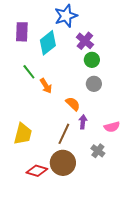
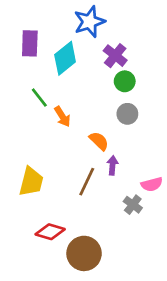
pink semicircle: (112, 127) -> (152, 184), moved
brown circle: (63, 163) -> (84, 253), moved

